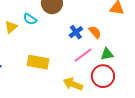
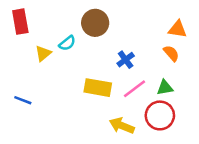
cyan semicircle: (30, 19) -> (67, 43), turned -72
orange semicircle: (95, 32) -> (171, 53), moved
yellow rectangle: (38, 62) -> (98, 88), moved

